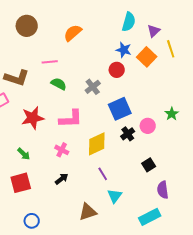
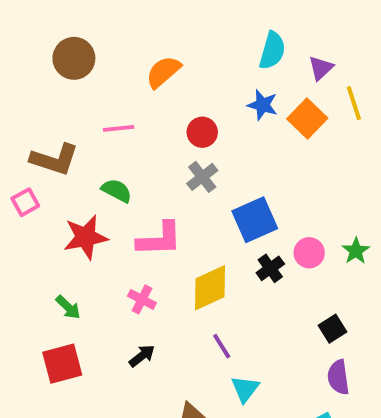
red circle: (117, 70) -> (202, 132), moved
green semicircle: (59, 84) -> (117, 191), moved
green star: (172, 114) -> (356, 251), moved
black square: (149, 165) -> (332, 329), moved

